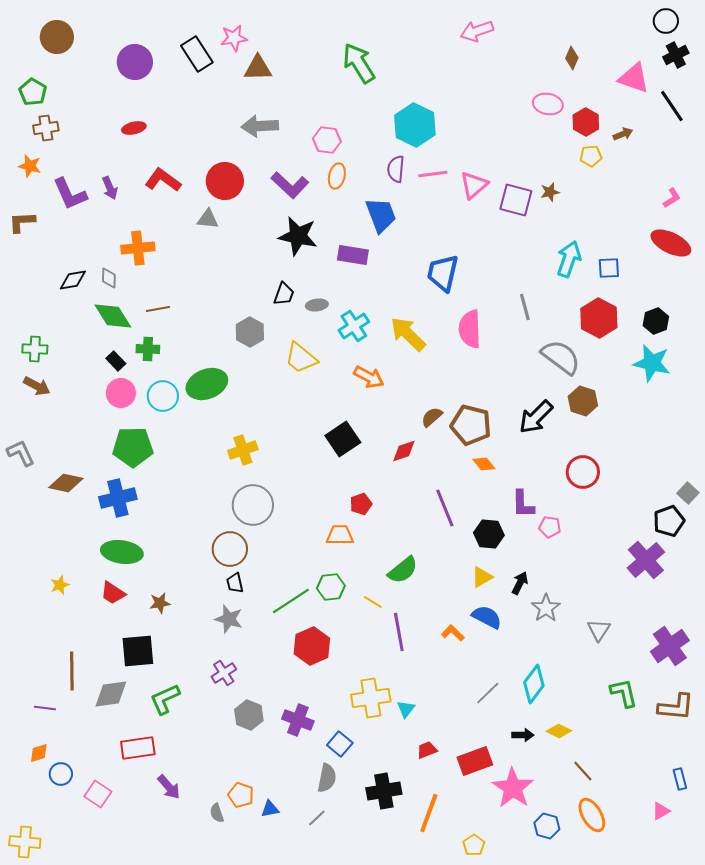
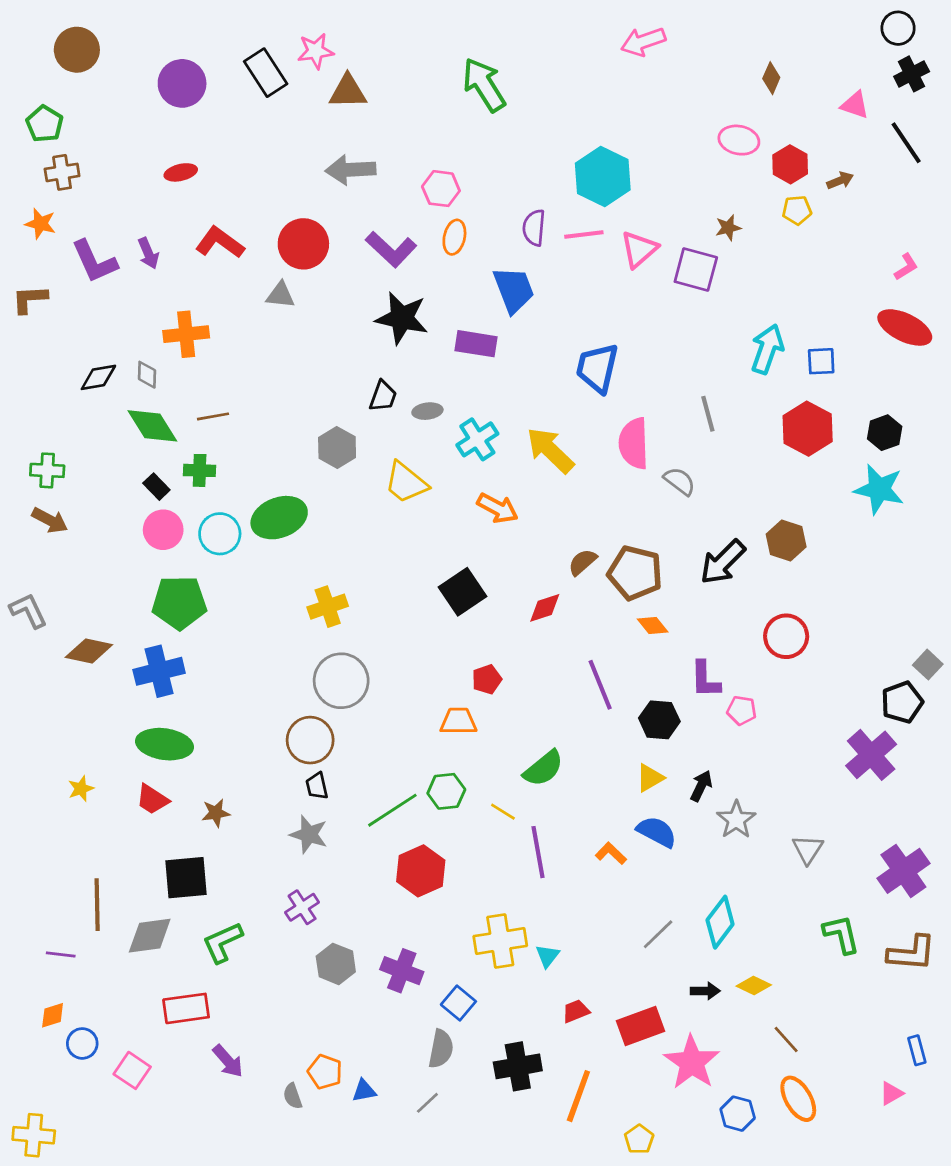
pink triangle: (634, 78) -> (855, 105), size x0.7
cyan hexagon: (415, 125) -> (603, 176), moved
brown star: (550, 192) -> (728, 228), moved
gray semicircle: (561, 357) -> (680, 481), moved, size x0.6

